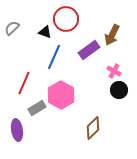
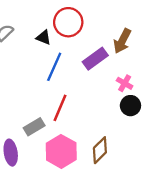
red line: (24, 83) -> (60, 108), moved
pink hexagon: (61, 95) -> (61, 151), moved

